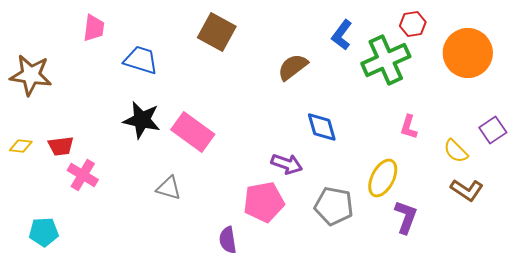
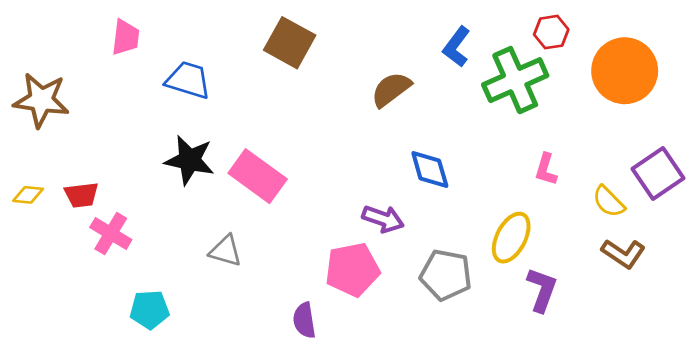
purple square: (493, 130) -> (658, 173), size x1.4
cyan pentagon: (44, 232) -> (149, 310), moved

